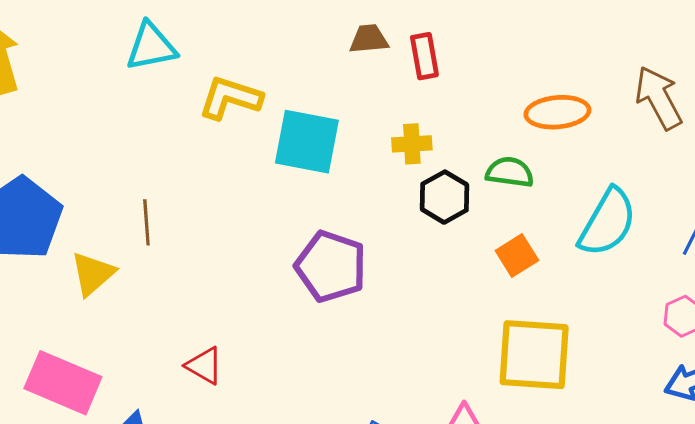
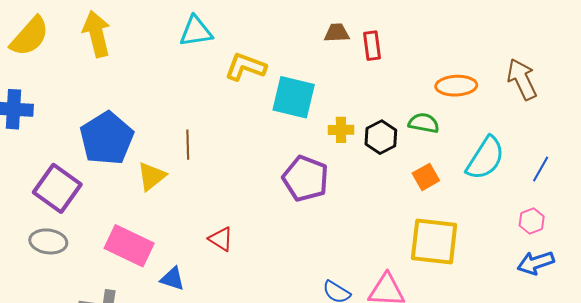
yellow cross: (412, 144) -> (341, 130), moved

